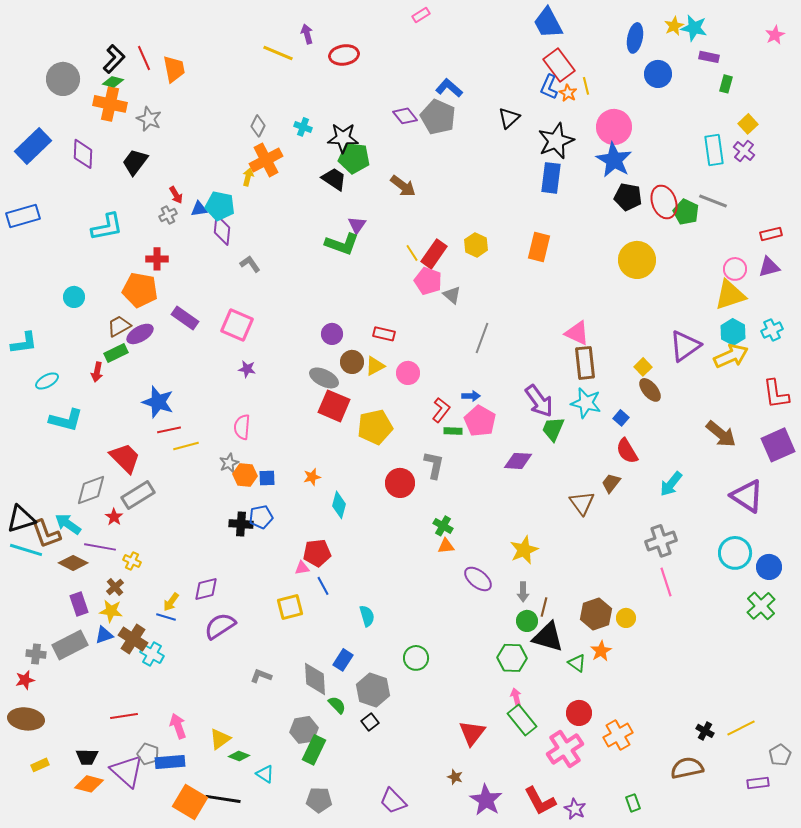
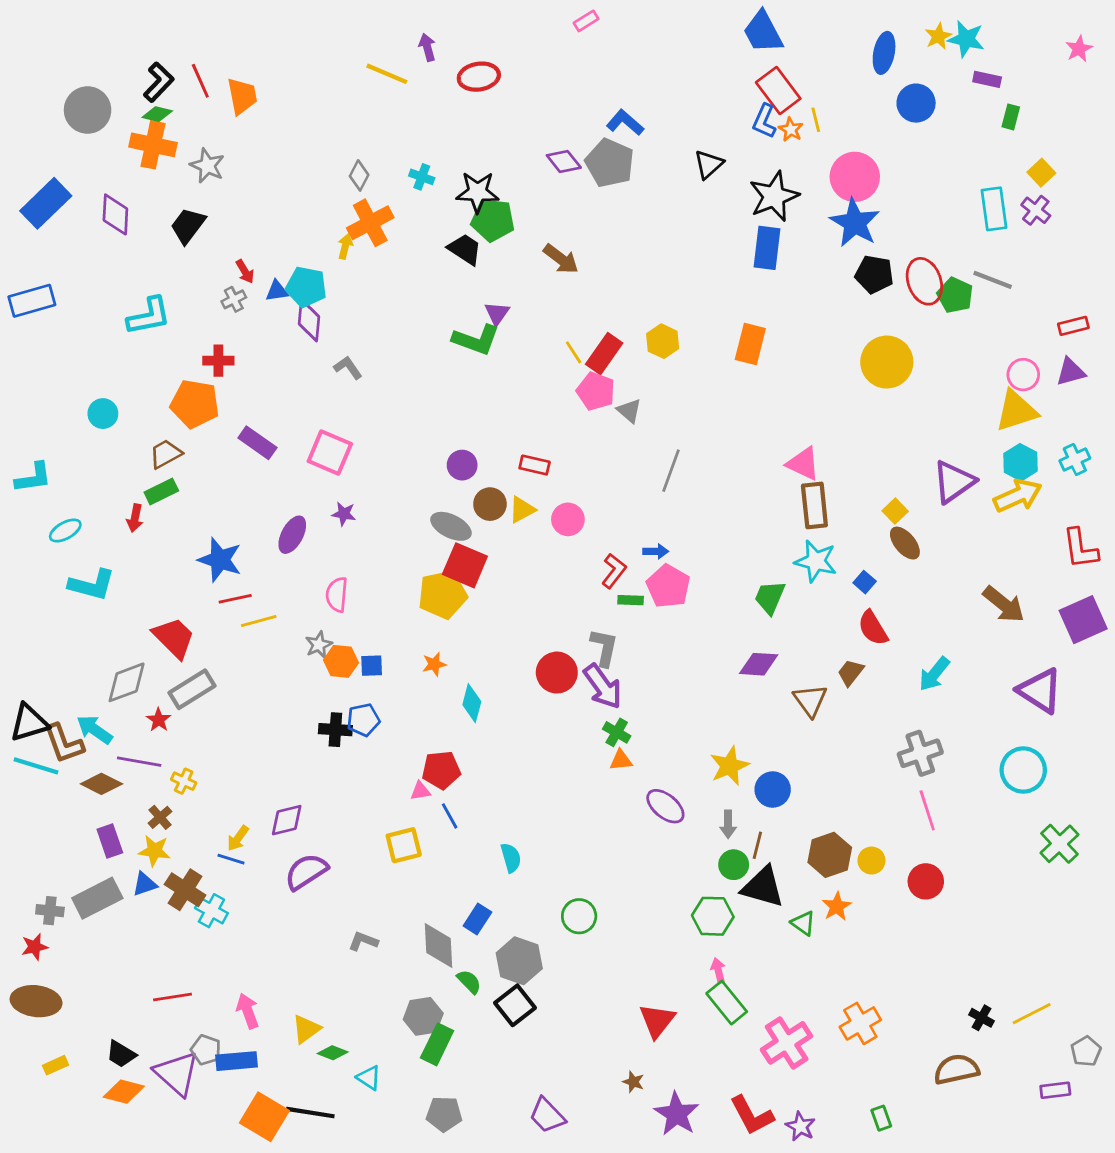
purple ellipse: (140, 334) -> (292, 535), moved, turned -32
purple arrow: (539, 401) -> (603, 686), moved
yellow pentagon: (375, 427) -> (443, 595), moved
purple diamond: (518, 461) -> (759, 664), moved
blue circle: (769, 567) -> (773, 789), moved
red circle: (579, 713) -> (926, 881), moved
black square: (370, 722) -> (515, 1005), size x1.6
black trapezoid: (87, 757) -> (121, 1054), turned 30

